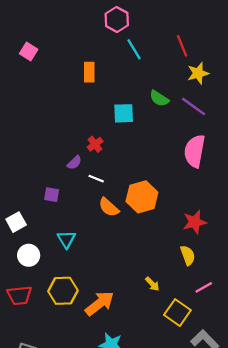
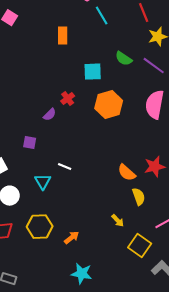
white line: (96, 179) -> (65, 167), moved
orange hexagon: (142, 197) -> (109, 105), moved
orange semicircle: (109, 207) -> (127, 173), moved
yellow semicircle: (188, 255) -> (139, 197), moved
orange arrow: (100, 303) -> (72, 238), size x0.6

